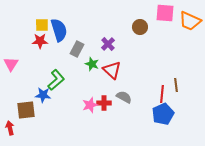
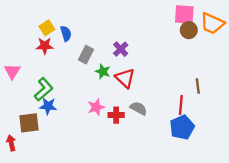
yellow square: (42, 25) -> (47, 28), turned -32
brown circle: (140, 27) -> (189, 30), moved
blue semicircle: (59, 30) -> (66, 33), size x0.6
green L-shape: (56, 80) -> (44, 89), moved
brown line: (176, 85) -> (198, 86), moved
pink star: (90, 105) -> (96, 107), moved

